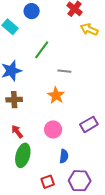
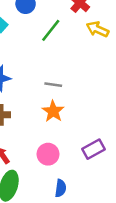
green line: (42, 50) -> (51, 30), moved
gray line: (64, 71) -> (53, 85), moved

